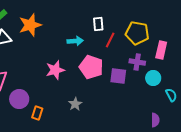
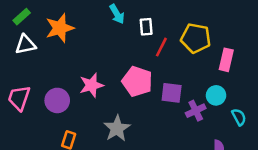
cyan arrow: (75, 41) -> (117, 14), moved, turned 63
purple cross: (137, 62) -> (196, 111), moved, turned -35
purple circle: (19, 99) -> (57, 100), moved
gray star: (75, 104) -> (117, 128), size x1.5

